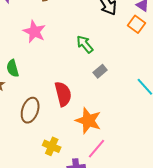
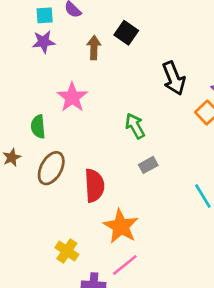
green semicircle: (13, 68) -> (38, 127), moved
brown ellipse: (30, 110) -> (51, 168), moved

